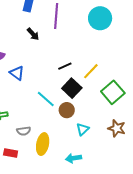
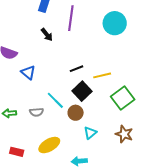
yellow line: (91, 71) -> (102, 75), turned 30
gray semicircle: (24, 131) -> (36, 112), moved
yellow ellipse: (43, 144) -> (49, 145), turned 45

